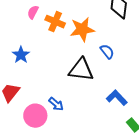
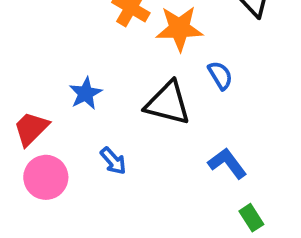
blue star: (21, 55) -> (86, 93), moved
pink circle: (35, 116) -> (46, 177), moved

